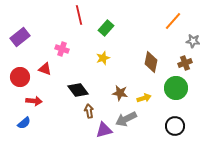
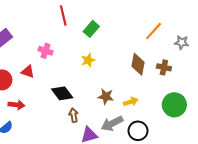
orange line: (173, 21) -> (154, 31), moved
brown cross: (185, 63) -> (164, 67), moved, turned 32
green circle: (176, 88) -> (174, 105), moved
black circle: (175, 126) -> (138, 131), moved

